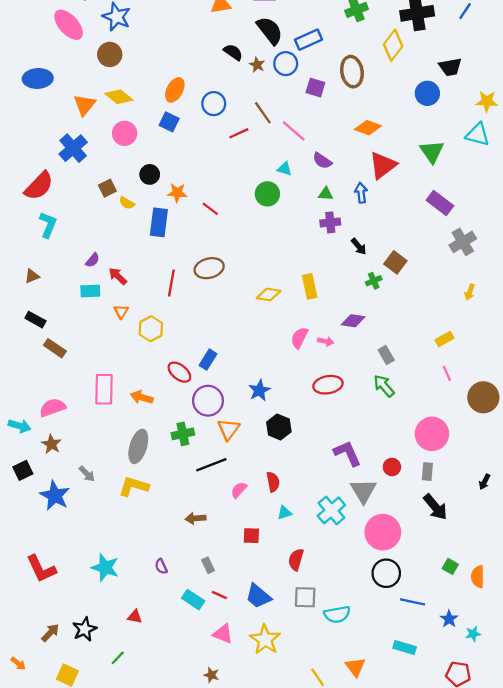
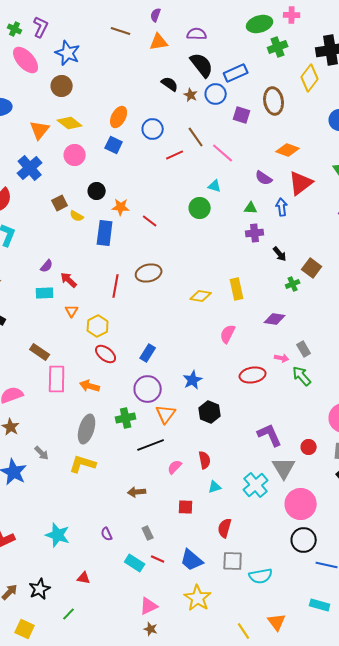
purple semicircle: (322, 161) -> (264, 178), moved
pink arrow: (326, 341) -> (282, 358), moved
brown rectangle: (55, 348) -> (40, 352), moved
red ellipse: (179, 372) -> (106, 354), moved
pink triangle: (223, 634) -> (149, 606), moved, turned -48

